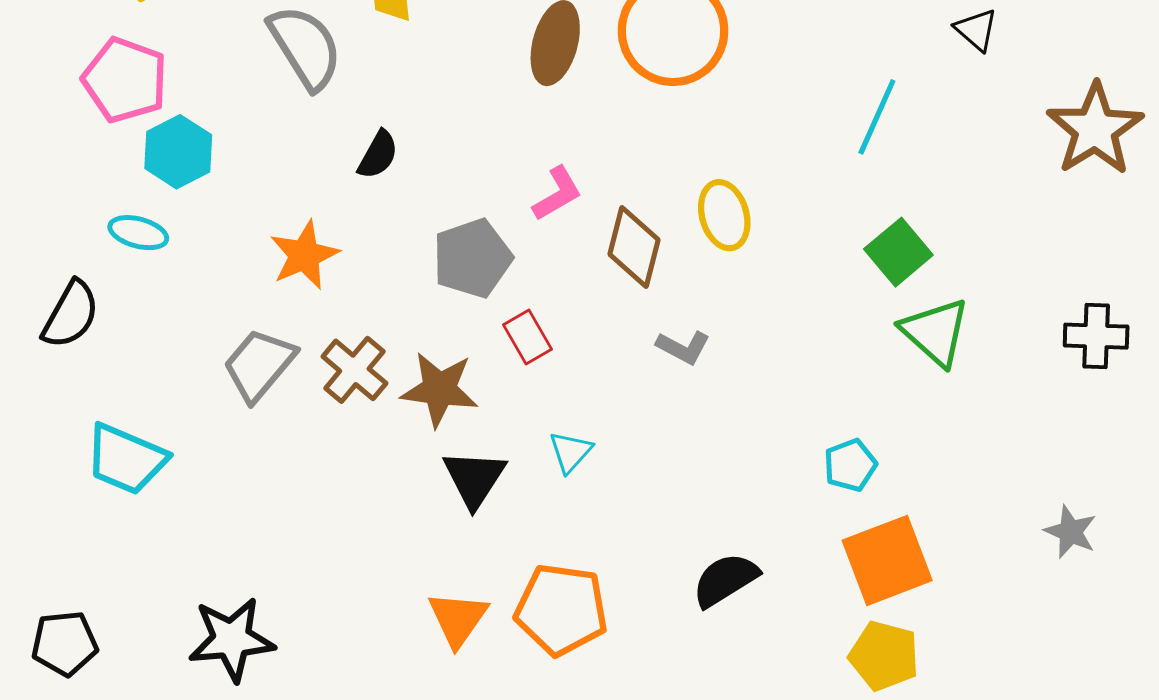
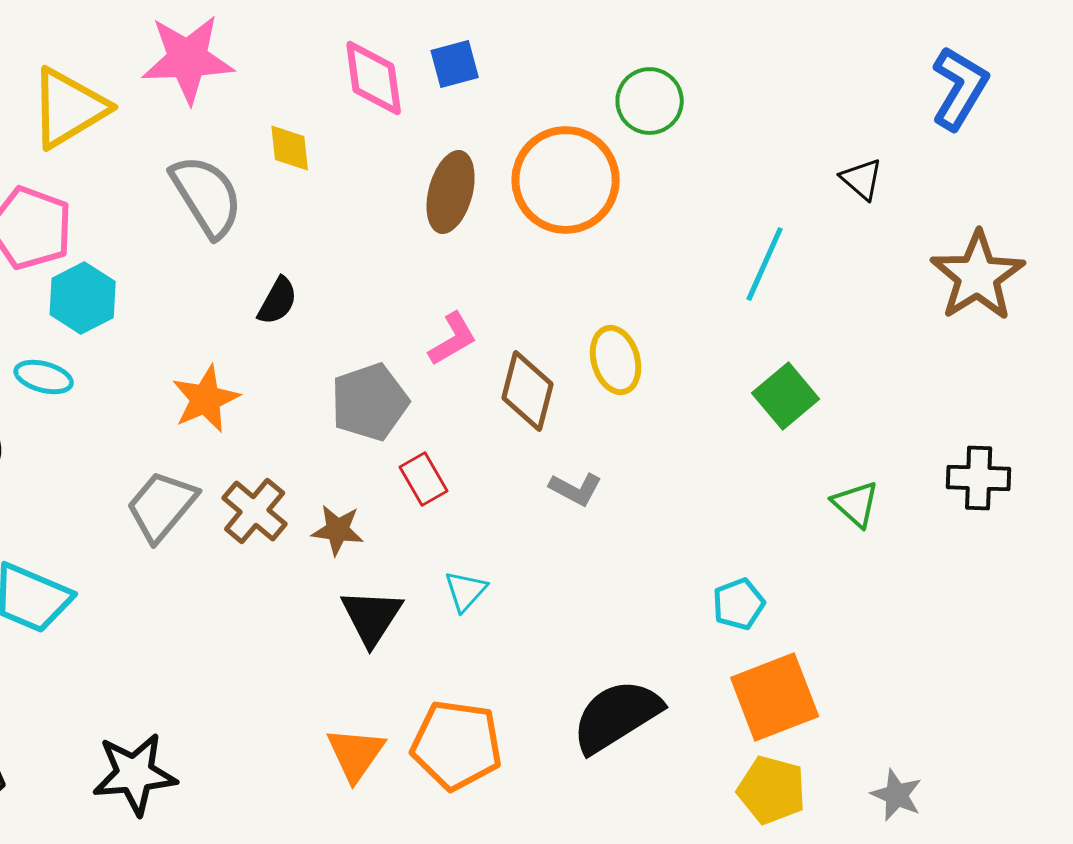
green triangle: (935, 332) -> (856, 504), moved, size x0.7
brown star: (439, 389) -> (338, 530), size x0.7
gray star: (1070, 532) -> (897, 795), moved
black semicircle: (725, 580) -> (617, 716), size x1.4

